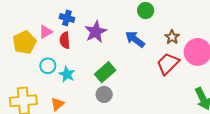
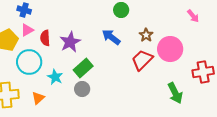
blue cross: (67, 18) -> (24, 10), moved
purple star: (96, 32) -> (70, 42), moved
cyan circle: (48, 66) -> (29, 62), size x1.6
cyan star: (67, 74) -> (55, 77), moved

